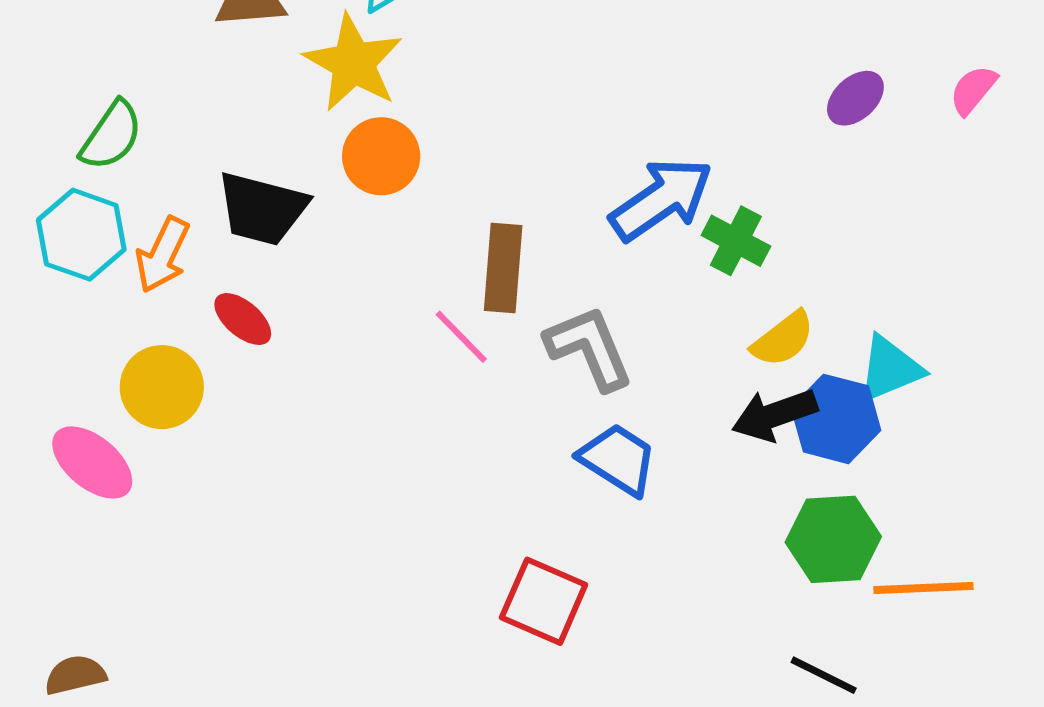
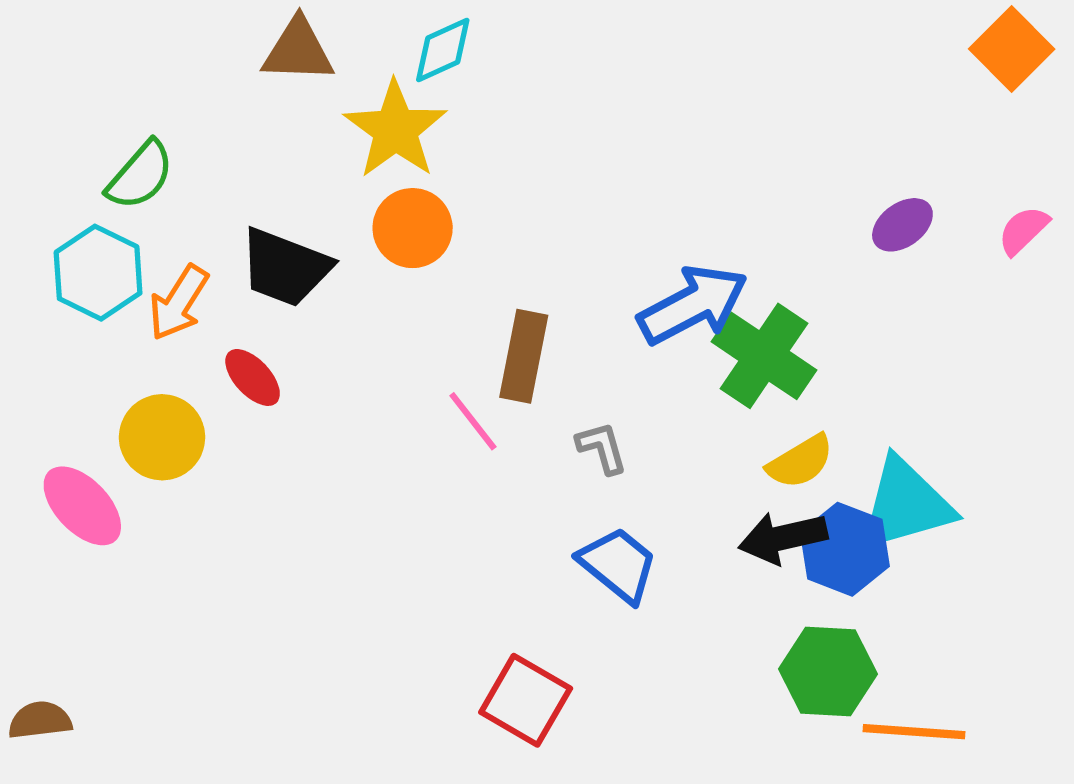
green cross: (736, 241) -> (764, 356), size x1.5
gray L-shape: (589, 348) -> (602, 448), size x0.6
cyan triangle: (890, 369) -> (906, 504), size x1.4

